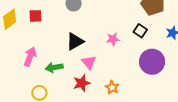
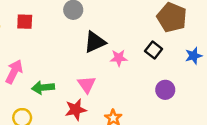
black triangle: (75, 42) -> (95, 42), moved
purple circle: (152, 62) -> (165, 90), size x0.6

